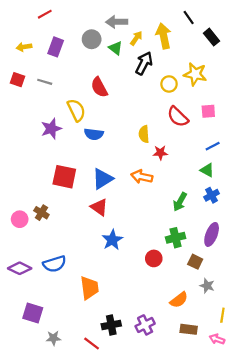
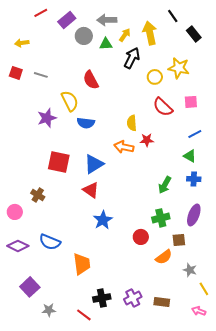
purple rectangle: (56, 47) -> (67, 20), moved, turned 30
green triangle: (116, 48) -> (106, 44), turned -40
orange arrow: (142, 177) -> (124, 147), moved
blue cross: (212, 195) -> (194, 179), turned 32
pink circle: (20, 219) -> (15, 212), moved
brown square: (195, 262) -> (179, 240), turned -32
blue semicircle: (55, 264) -> (50, 242), turned 40
gray star: (207, 286) -> (190, 270), moved
orange semicircle: (179, 300) -> (164, 257), moved
purple square: (33, 313) -> (30, 287), turned 30
yellow line: (222, 315) -> (204, 289), turned -40
brown rectangle: (189, 329) -> (162, 302), moved

